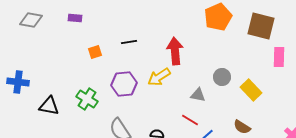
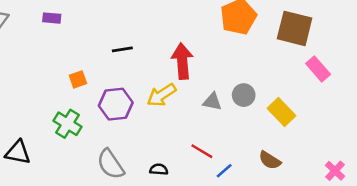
orange square: (95, 52) -> (78, 79), moved
pink rectangle: (279, 57) -> (318, 69), turned -42
gray triangle: (198, 95) -> (212, 102), moved
black triangle: (49, 106) -> (18, 152), moved

